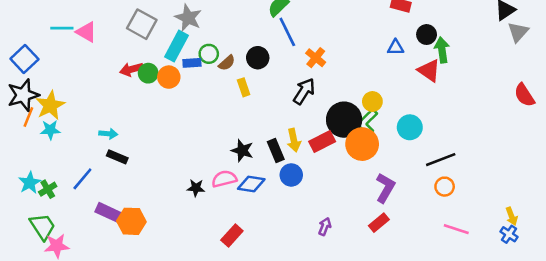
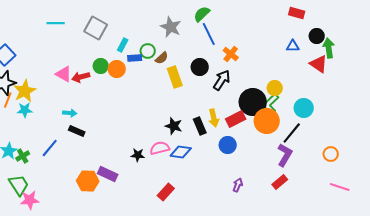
gray star: (188, 18) -> (171, 27), moved
cyan line: (62, 28) -> (56, 23), moved
pink triangle: (86, 32) -> (64, 74), moved
cyan rectangle: (177, 46) -> (123, 45), size x0.6
black circle: (258, 58) -> (200, 67), moved
red arrow: (131, 69) -> (81, 77), moved
yellow rectangle: (244, 87) -> (175, 77), size x1.5
black line: (441, 160) -> (292, 133), moved, turned -30
blue circle: (291, 175) -> (228, 145), moved
purple rectangle: (108, 212) -> (108, 174), moved

